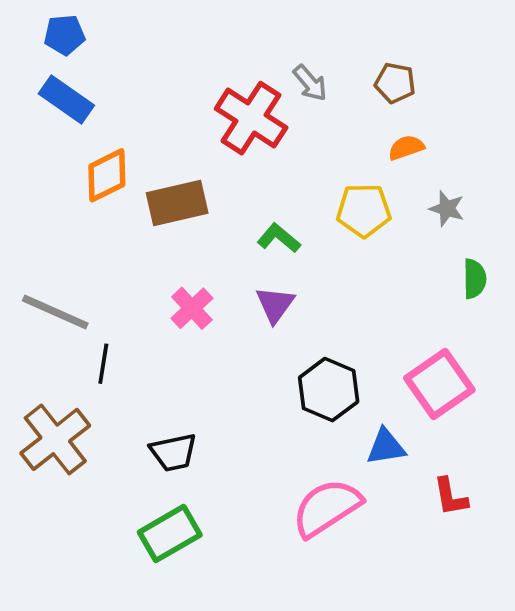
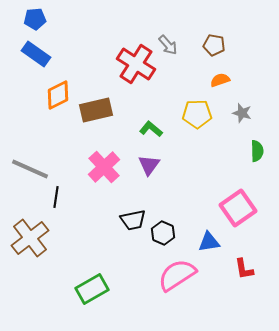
pink cross: (192, 308) -> (104, 167), size x1.4
black hexagon: (329, 390) -> (163, 233), moved, size x0.7
black trapezoid: (173, 452) -> (133, 220), moved

